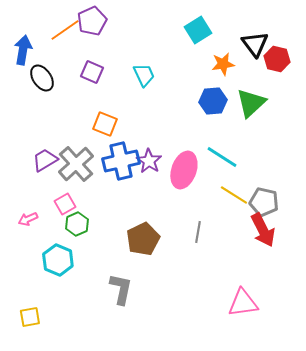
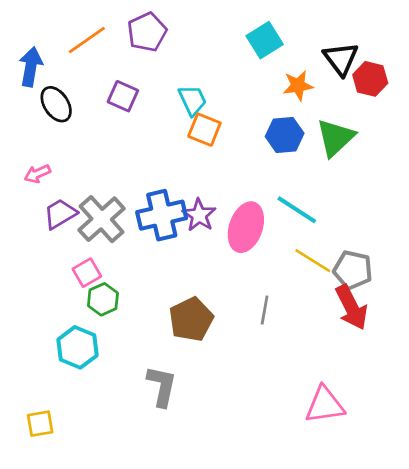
purple pentagon: (92, 21) -> (147, 32), moved
orange square: (105, 124) -> (204, 130), moved
pink arrow: (28, 219) -> (37, 174), moved

